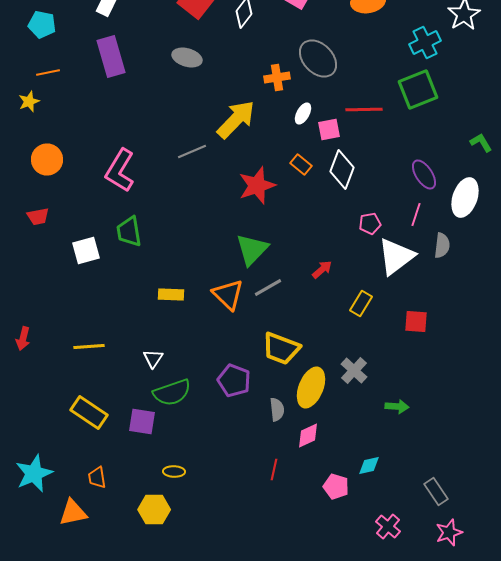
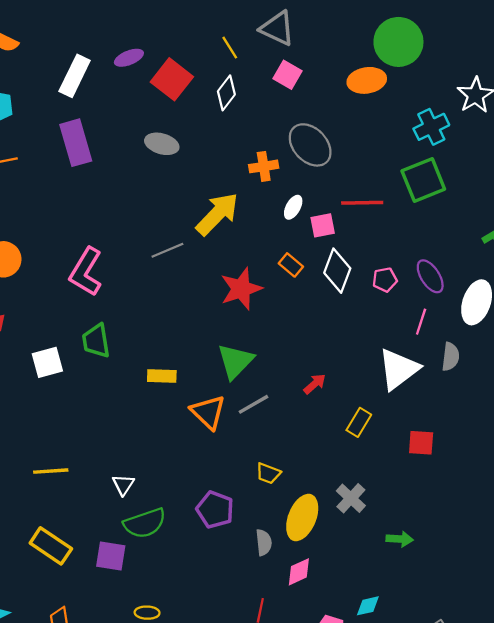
pink pentagon: (370, 224) -> (385, 280), moved
yellow rectangle: (171, 294) -> (162, 376), moved
yellow trapezoid: (281, 348) -> (268, 473), size x0.6

